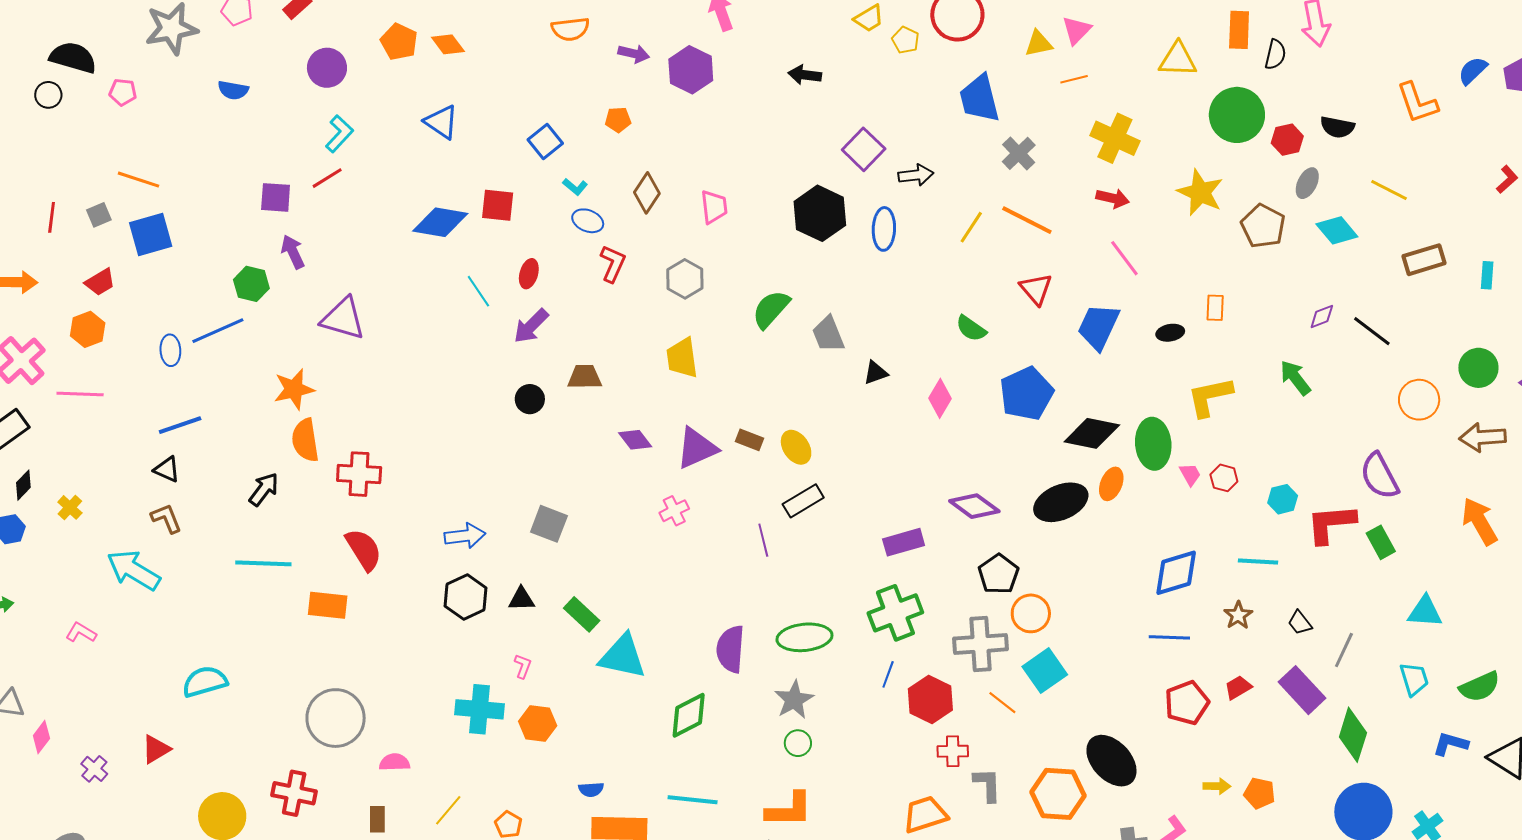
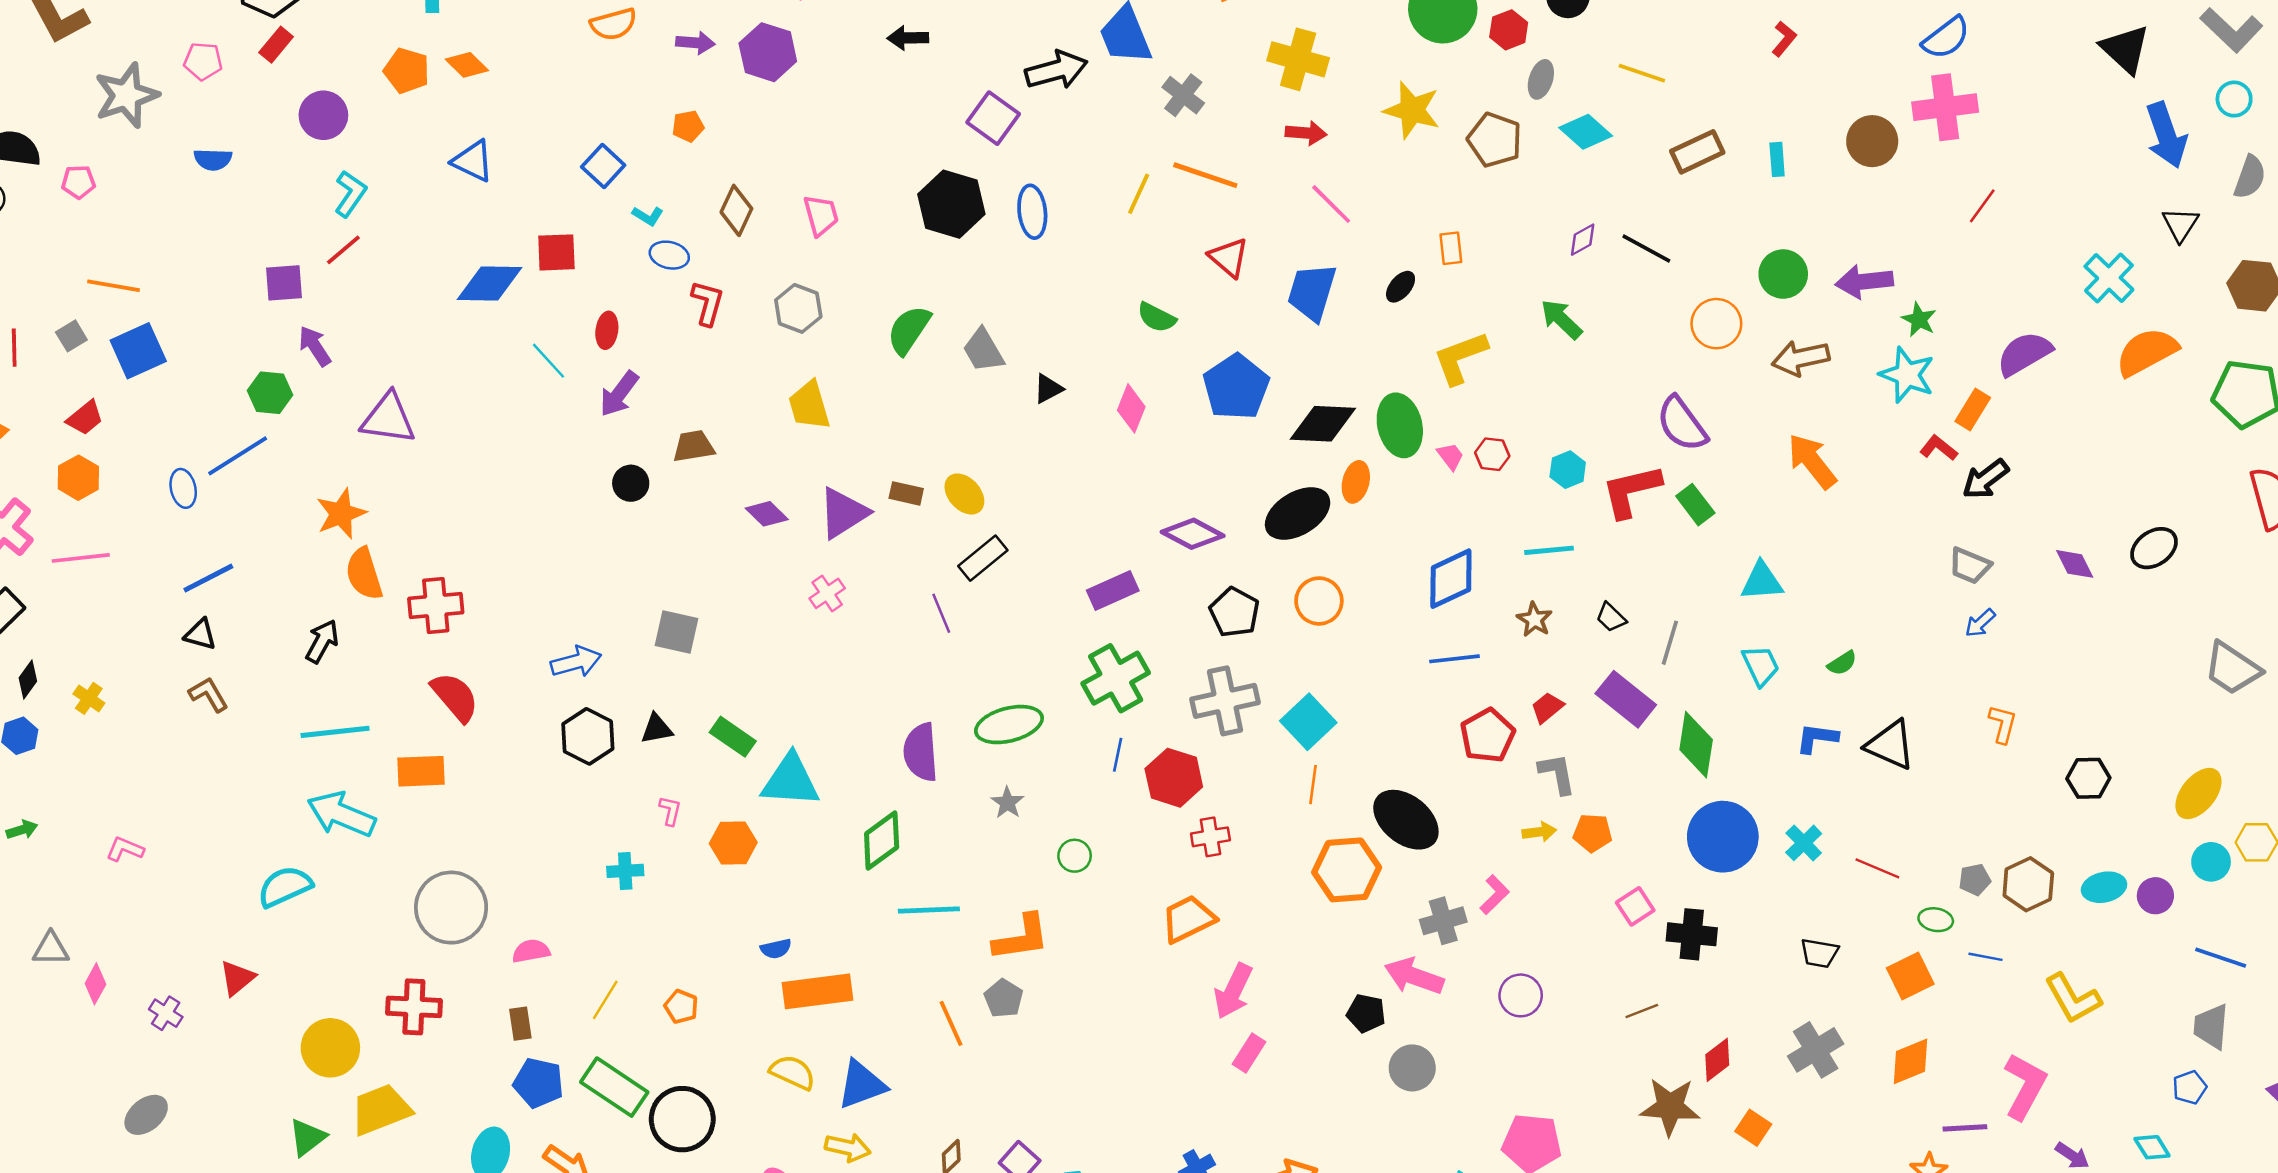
black arrow: (916, 175) -> (1056, 70), moved, size x1.4
black ellipse: (1170, 333) -> (1401, 287), turned -32
cyan arrow: (134, 570) -> (341, 814), moved
orange circle: (1031, 613) -> (1319, 601), moved
green semicircle: (1480, 687) -> (1842, 663), size x0.6
gray star: (794, 700) -> (1007, 803), size x0.7
orange line: (1002, 703) -> (1313, 785), moved, turned 68
cyan cross: (480, 709) -> (625, 871), size x0.6
orange hexagon: (538, 723) -> (733, 843), moved
green circle: (798, 743) -> (1075, 856), moved
gray L-shape: (987, 785) -> (1557, 774), moved
cyan line: (693, 800) -> (929, 910), moved

